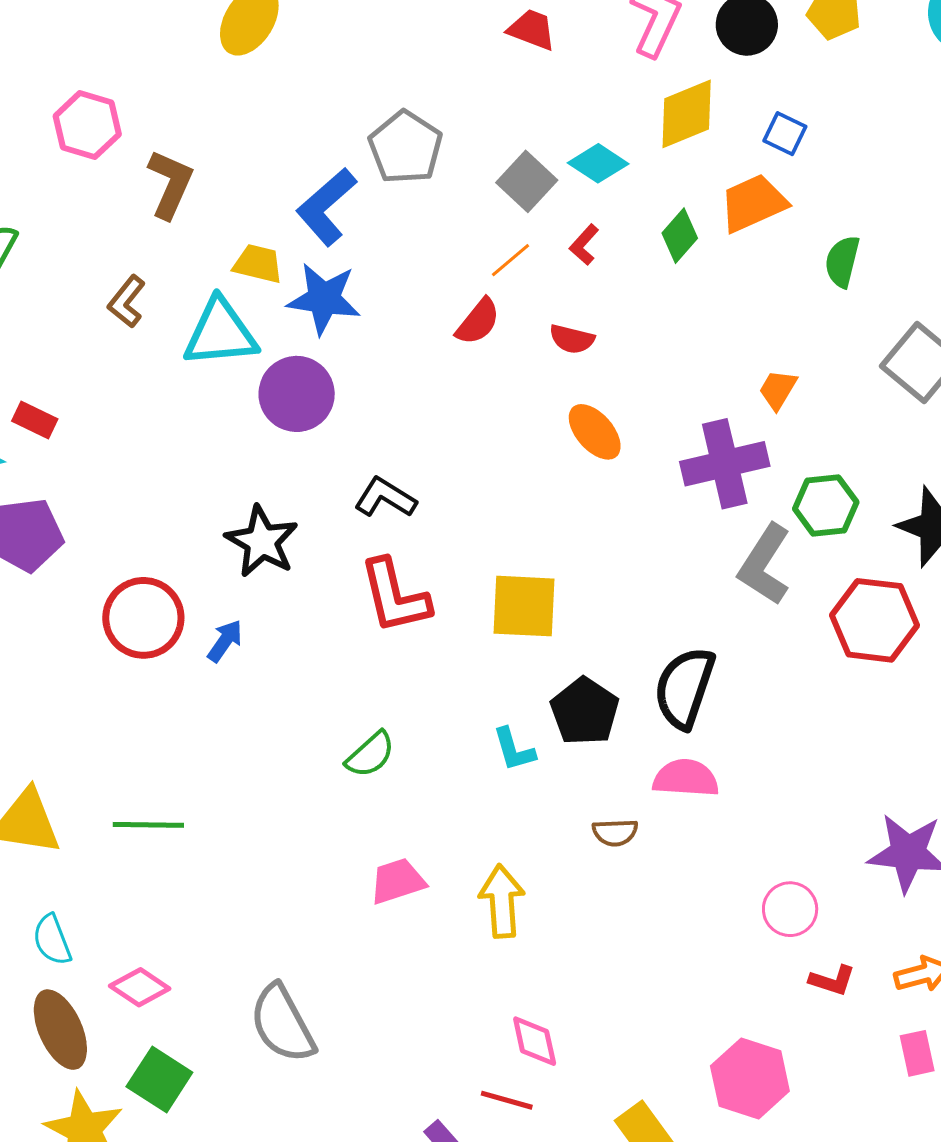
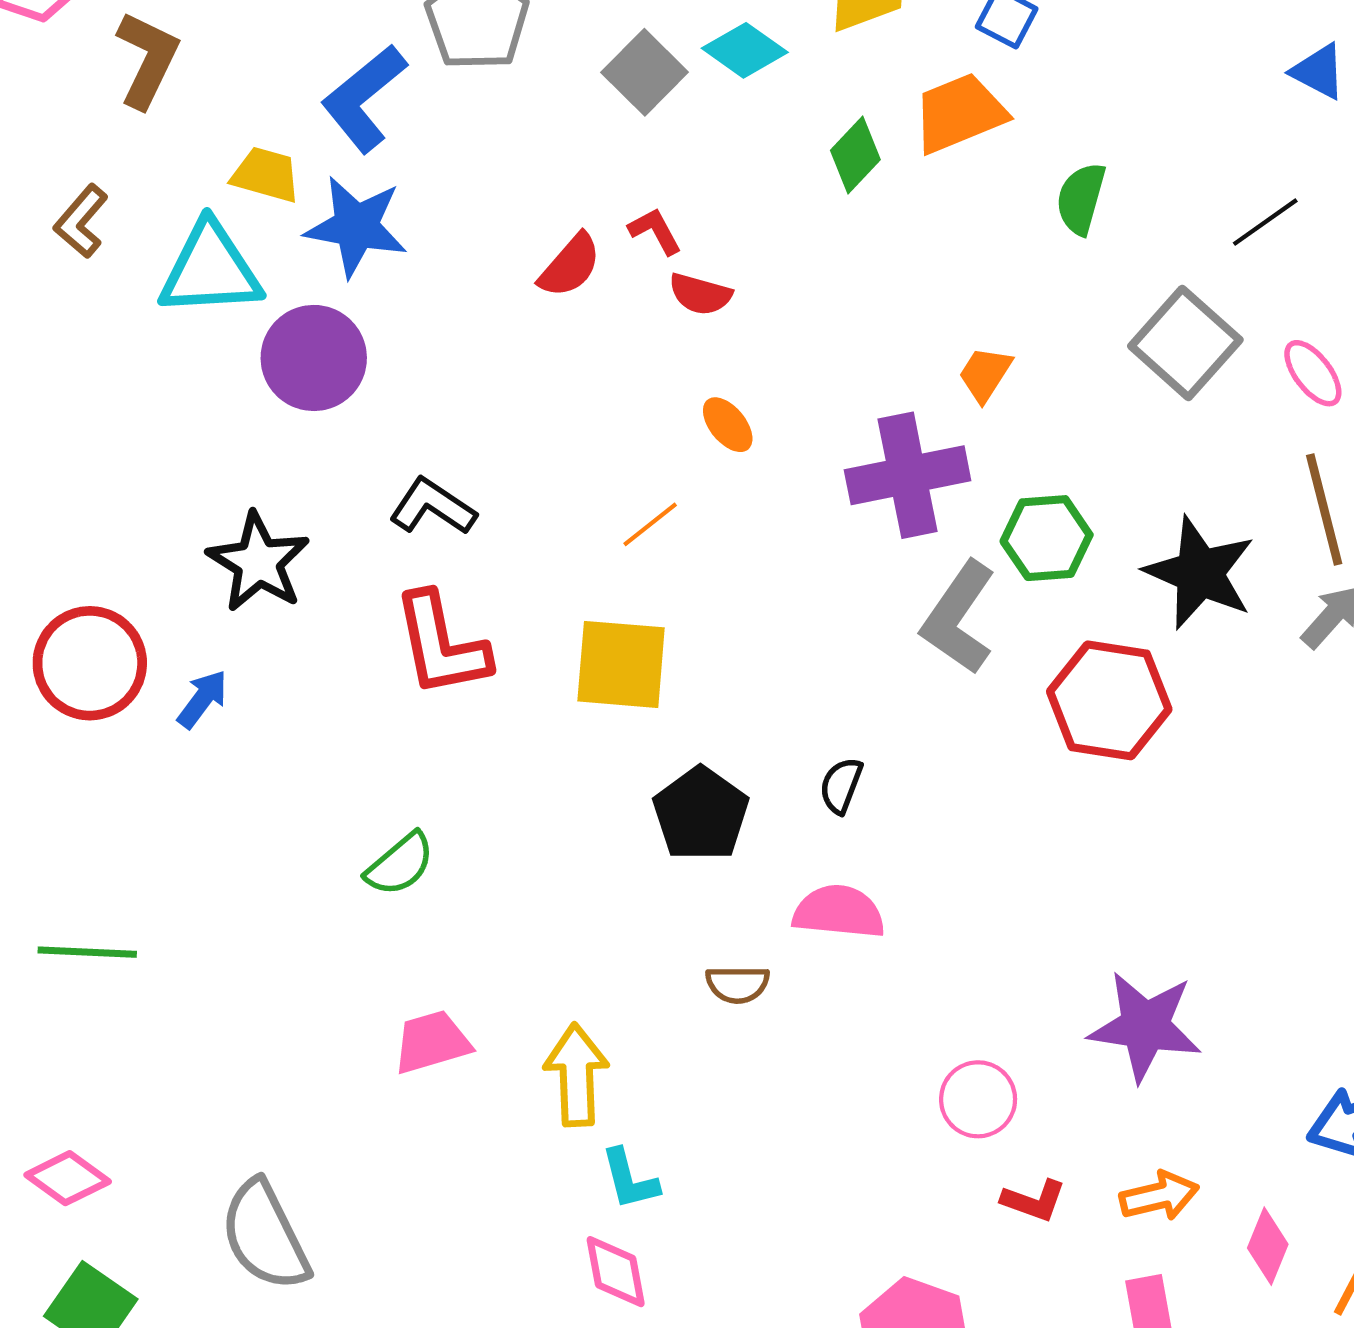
red L-shape: (584, 245) -> (655, 231), moved, turned 108
orange line: (510, 260) -> (650, 524), moved
orange ellipse: (595, 432) -> (728, 425), size x0.7
black semicircle: (684, 688) -> (841, 786), size x0.5
cyan L-shape: (514, 750) -> (630, 1179), moved

